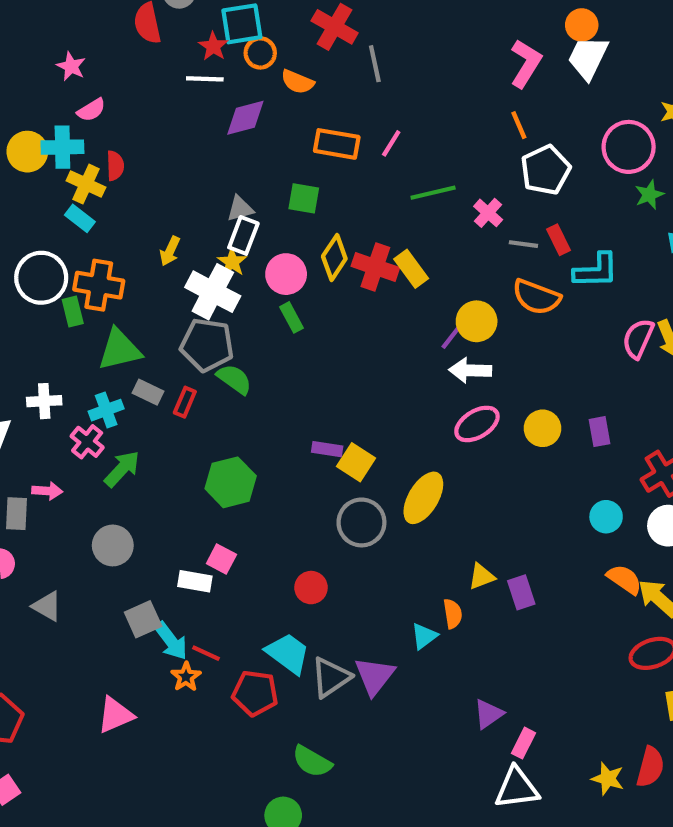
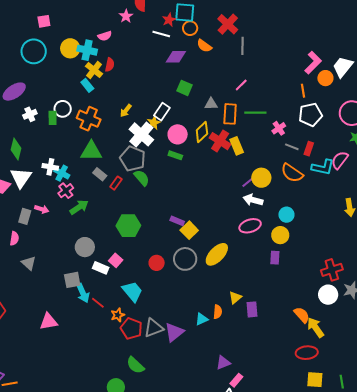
orange circle: (582, 25) -> (325, 78), moved
pink star: (71, 66) -> (126, 16), moved
orange rectangle: (337, 144) -> (230, 114), moved, turned 70
green square: (304, 198) -> (185, 88), moved
gray triangle: (240, 209) -> (211, 104), moved
red rectangle: (559, 240) -> (309, 149), turned 32
white circle: (41, 278) -> (63, 109), size x0.7
green rectangle: (73, 311) -> (53, 118), moved
green rectangle: (292, 317) -> (175, 155), turned -56
pink semicircle: (638, 339) -> (340, 160), moved
cyan cross: (106, 410) -> (62, 173), moved, turned 35
purple rectangle: (600, 432) -> (275, 258), moved
cyan circle: (606, 517) -> (286, 215), moved
gray circle: (113, 545) -> (85, 247), moved
yellow triangle: (482, 576) -> (235, 298), turned -32
red circle: (311, 588) -> (157, 263), moved
cyan trapezoid: (288, 653) -> (132, 291), moved
orange star: (186, 677) -> (118, 315), moved
red pentagon: (255, 693) -> (131, 329), moved

